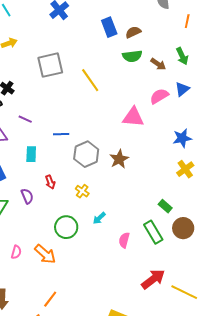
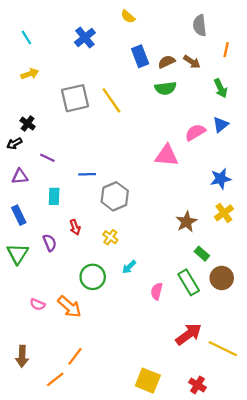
brown arrow: (158, 64) -> (192, 62), moved
yellow line: (90, 80) -> (111, 100), moved
brown star: (119, 159) -> (186, 222), moved
pink semicircle: (16, 252) -> (38, 304), turned 96

